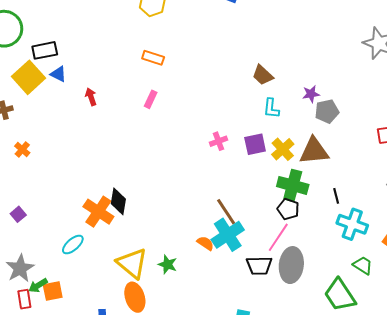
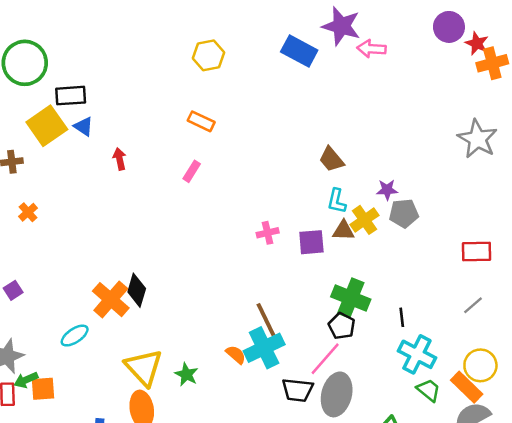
yellow cross: (283, 149) -> (364, 220), moved
brown triangle: (314, 151) -> (343, 231), moved, size x0.6
green trapezoid: (363, 265) -> (429, 390), moved

